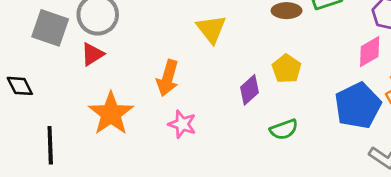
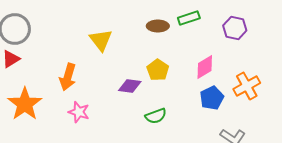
pink diamond: (370, 52) -> (205, 67), moved
purple diamond: (250, 90) -> (130, 86), turned 50
blue pentagon: (358, 106) -> (212, 98), size x0.7

